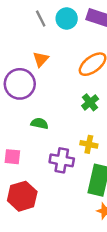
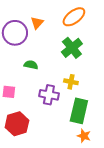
orange triangle: (41, 59) -> (37, 23), moved
green cross: (90, 102) -> (72, 48), size x1.5

